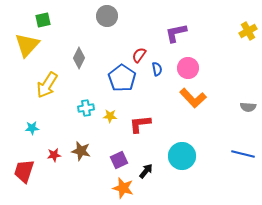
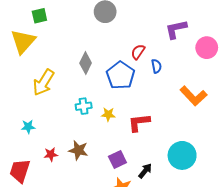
gray diamond: (79, 58) -> (86, 63), moved
pink circle: (188, 68) -> (207, 48), moved

